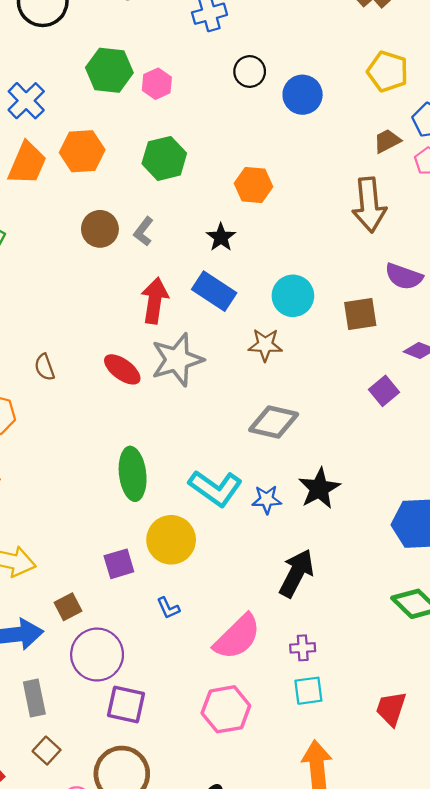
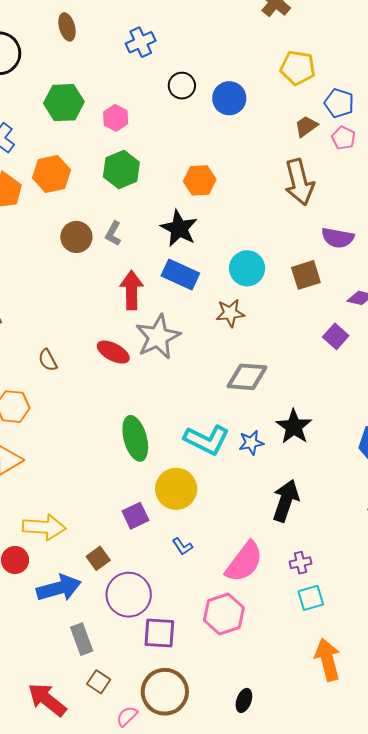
pink hexagon: (157, 84) -> (116, 118), moved
black star: (221, 237) -> (179, 228), size x1.5
pink hexagon: (226, 709) -> (224, 614), moved

